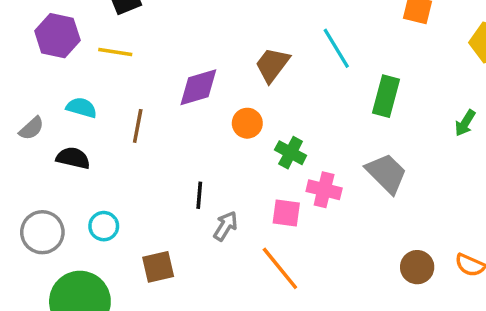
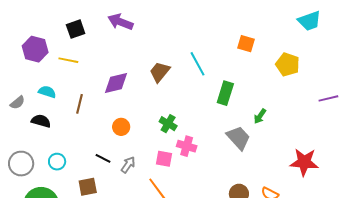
orange circle: (247, 123) -> (121, 127), moved
green arrow: (465, 123) -> (260, 116), moved
gray trapezoid: (386, 173) -> (238, 138), moved
black line: (199, 195) -> (103, 158), moved, turned -70

